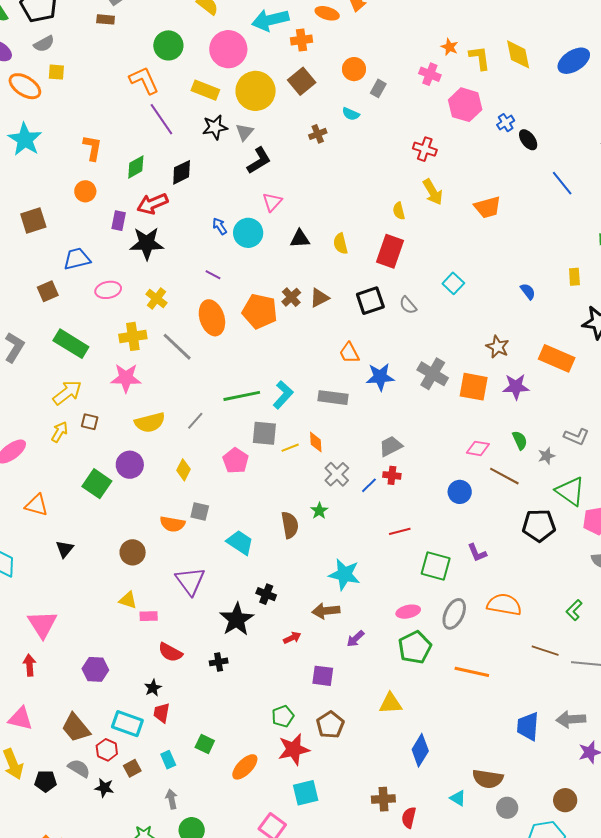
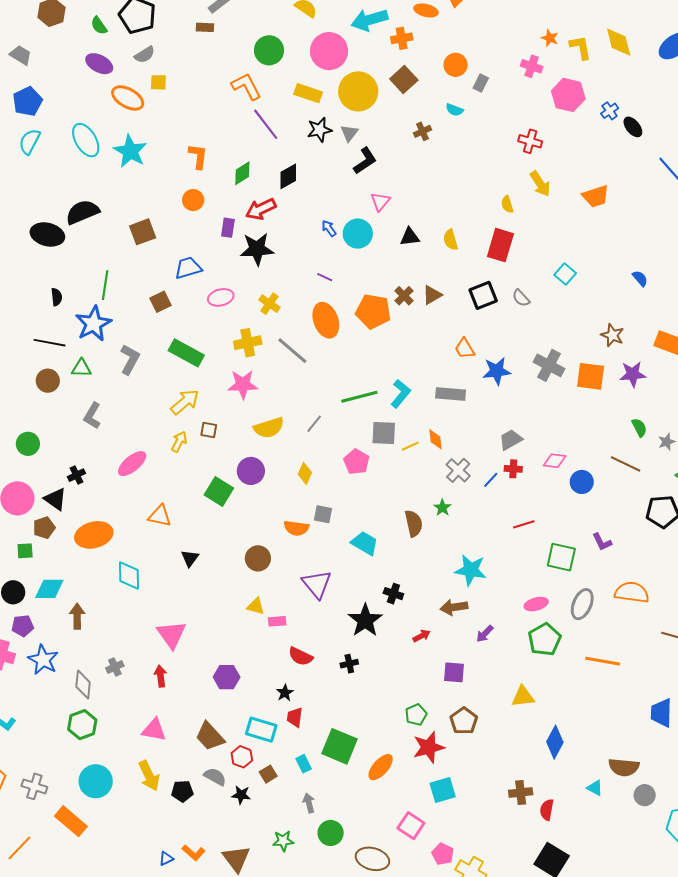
pink diamond: (478, 448) -> (555, 461), moved
green square: (205, 744) -> (339, 746), size x1.8

